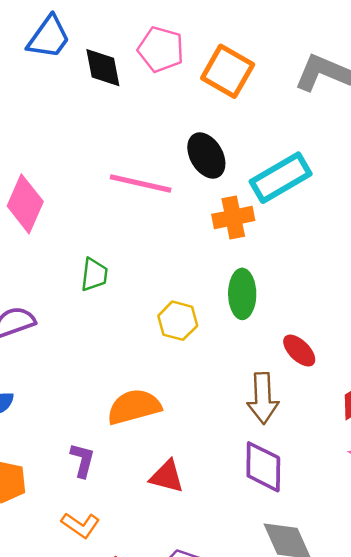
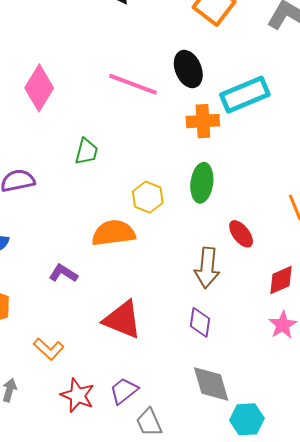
orange semicircle: (134, 407) -> (113, 233), moved
purple L-shape: (82, 460) -> (63, 273), moved, turned -80
purple diamond: (263, 467) -> (200, 322), size x0.7
red triangle: (167, 476) -> (122, 320), size x1.4

